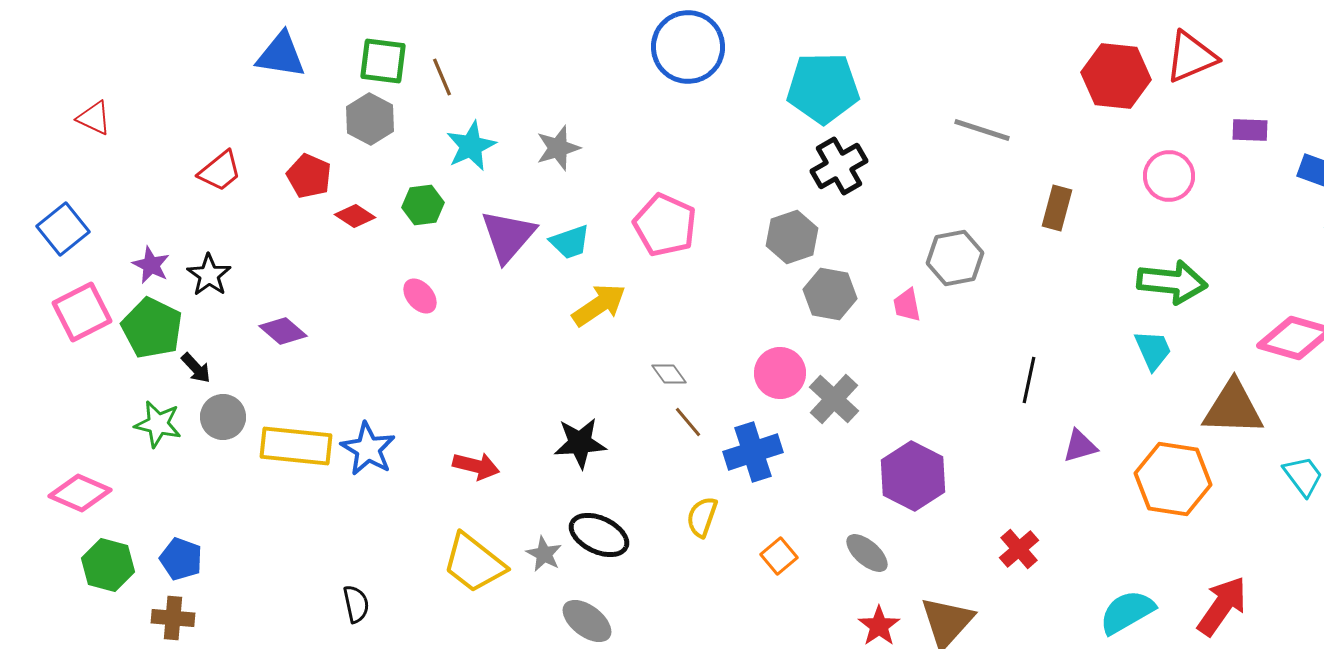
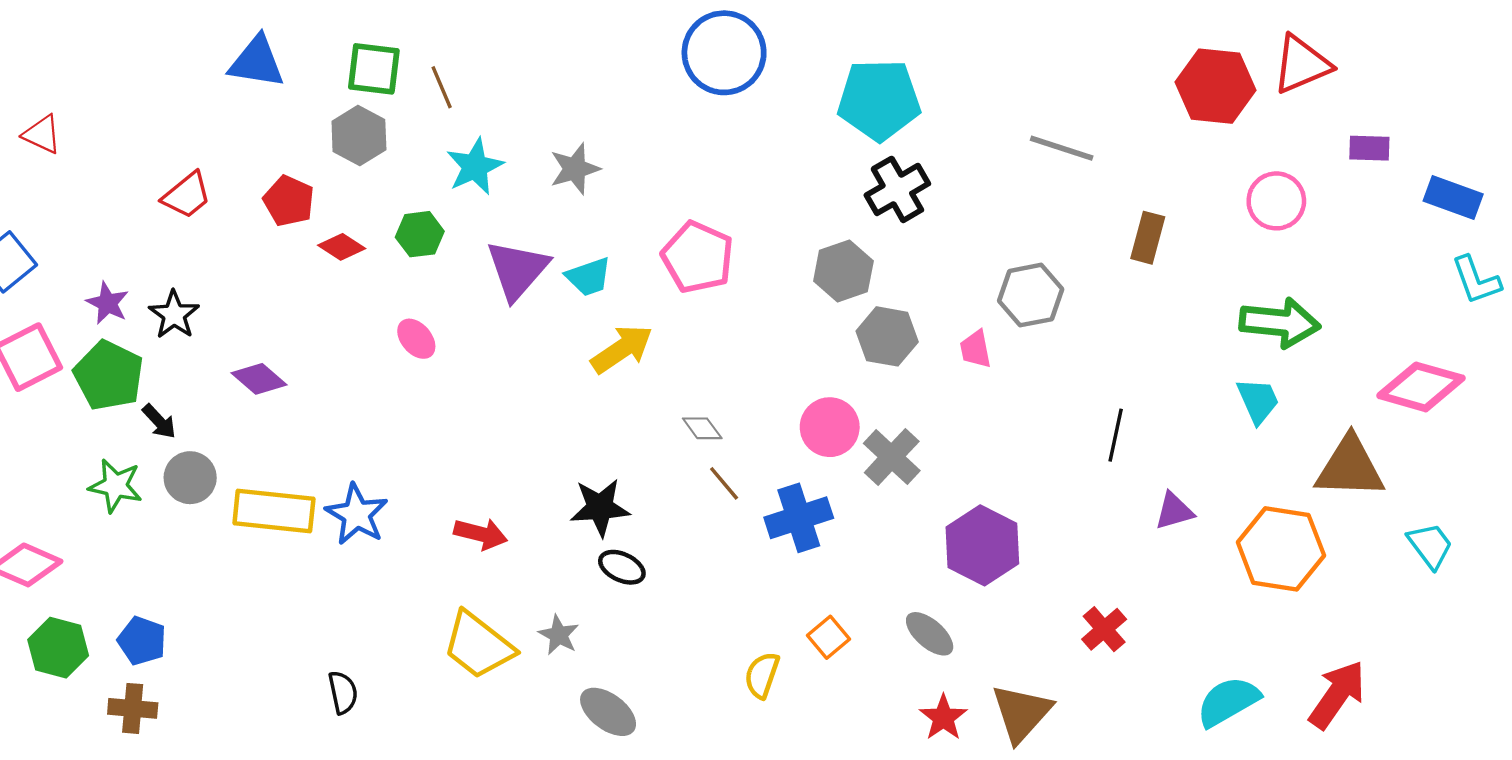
yellow semicircle: (702, 517) -> (762, 675), moved
black ellipse: (599, 535) -> (622, 567), moved, size x0.7

